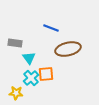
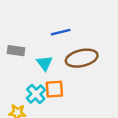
blue line: (51, 28) -> (61, 32), turned -35
cyan triangle: (29, 58) -> (45, 63), moved

